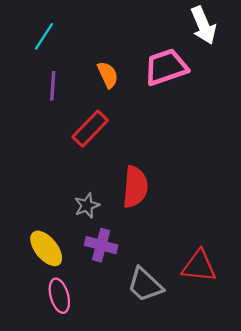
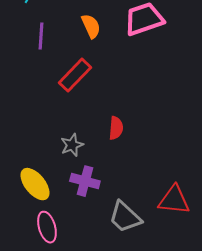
red semicircle: (135, 187) -> (116, 128), size x0.6

